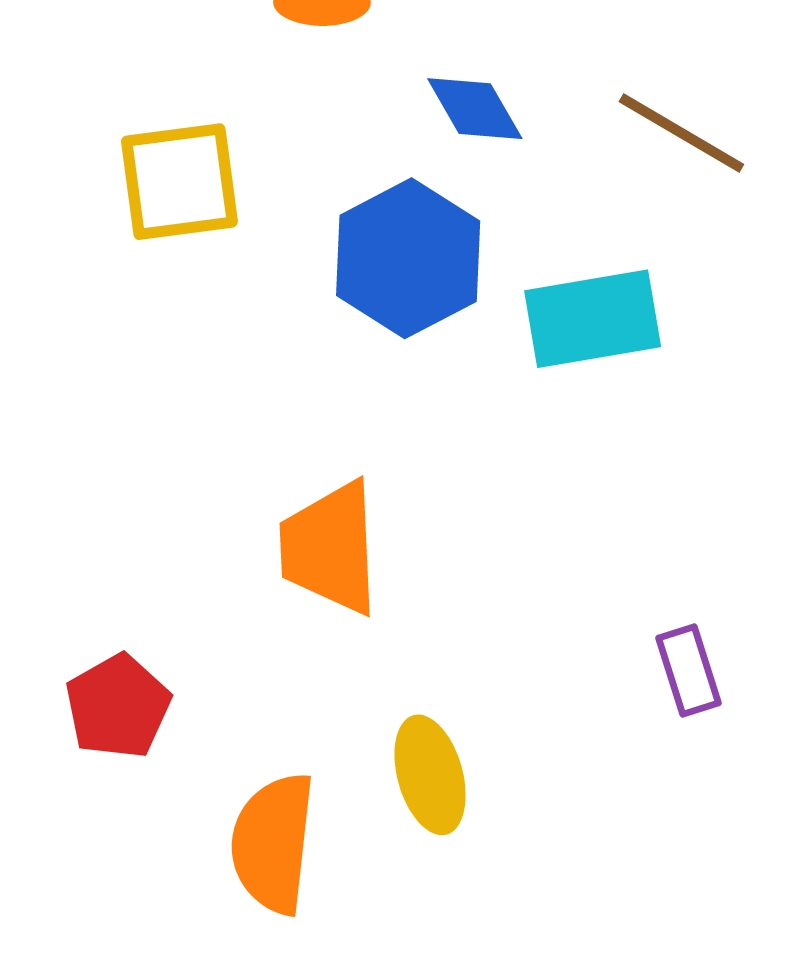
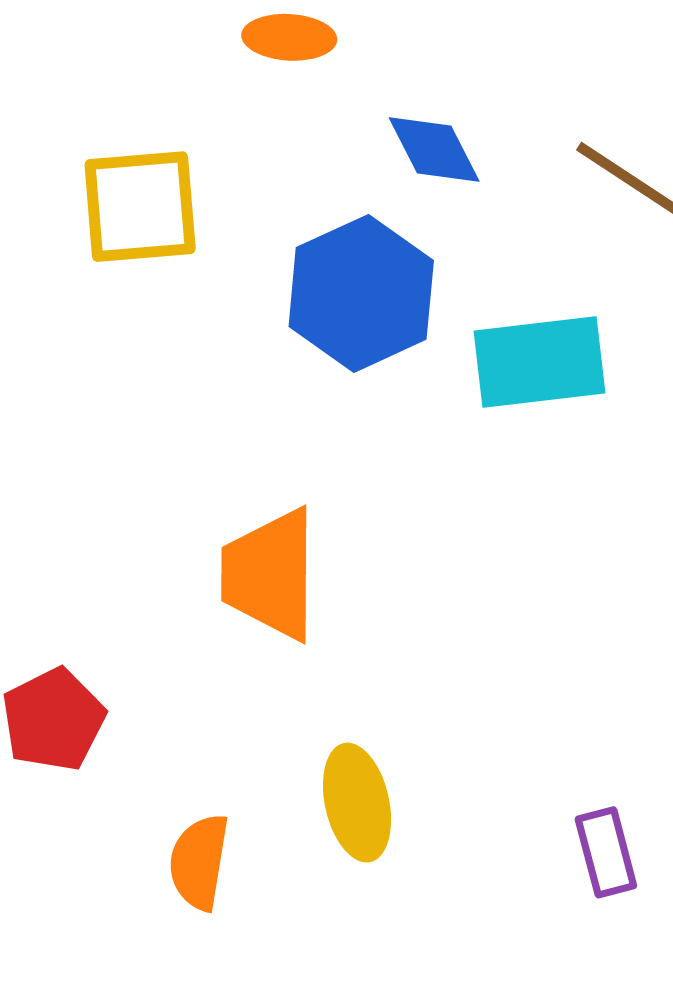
purple rectangle: (689, 670) -> (606, 852), moved
orange semicircle: (273, 843) -> (199, 862), size x0.7

